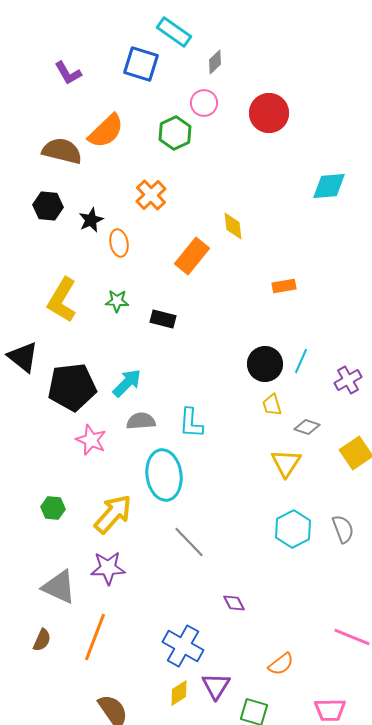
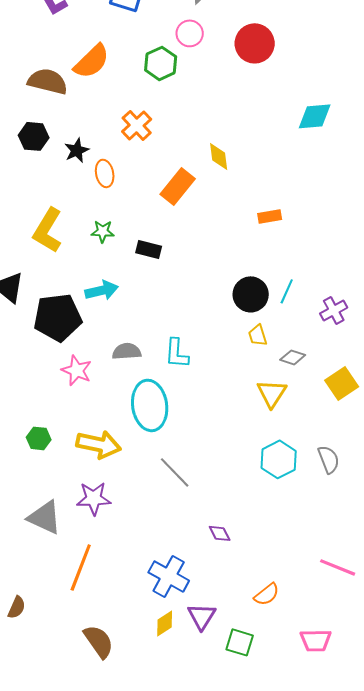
cyan arrow: (127, 383) -> (102, 290), moved, turned 32
yellow arrow: (113, 514) -> (99, 444), turned 60
brown semicircle: (42, 640) -> (17, 607), moved

